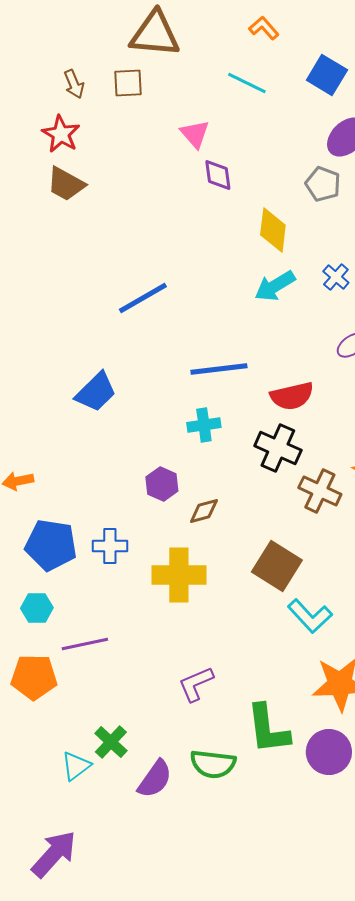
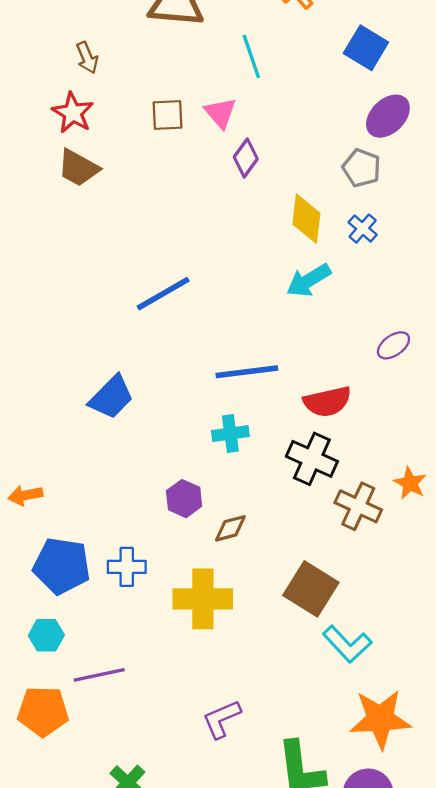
brown square: (128, 83) -> (168, 115), moved
cyan line: (247, 83) -> (251, 57), moved, turned 45
purple diamond: (218, 175) -> (246, 158), turned 44
blue cross: (336, 277) -> (363, 229), moved

